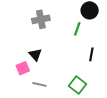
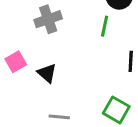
pink square: (23, 68) -> (16, 62), moved

